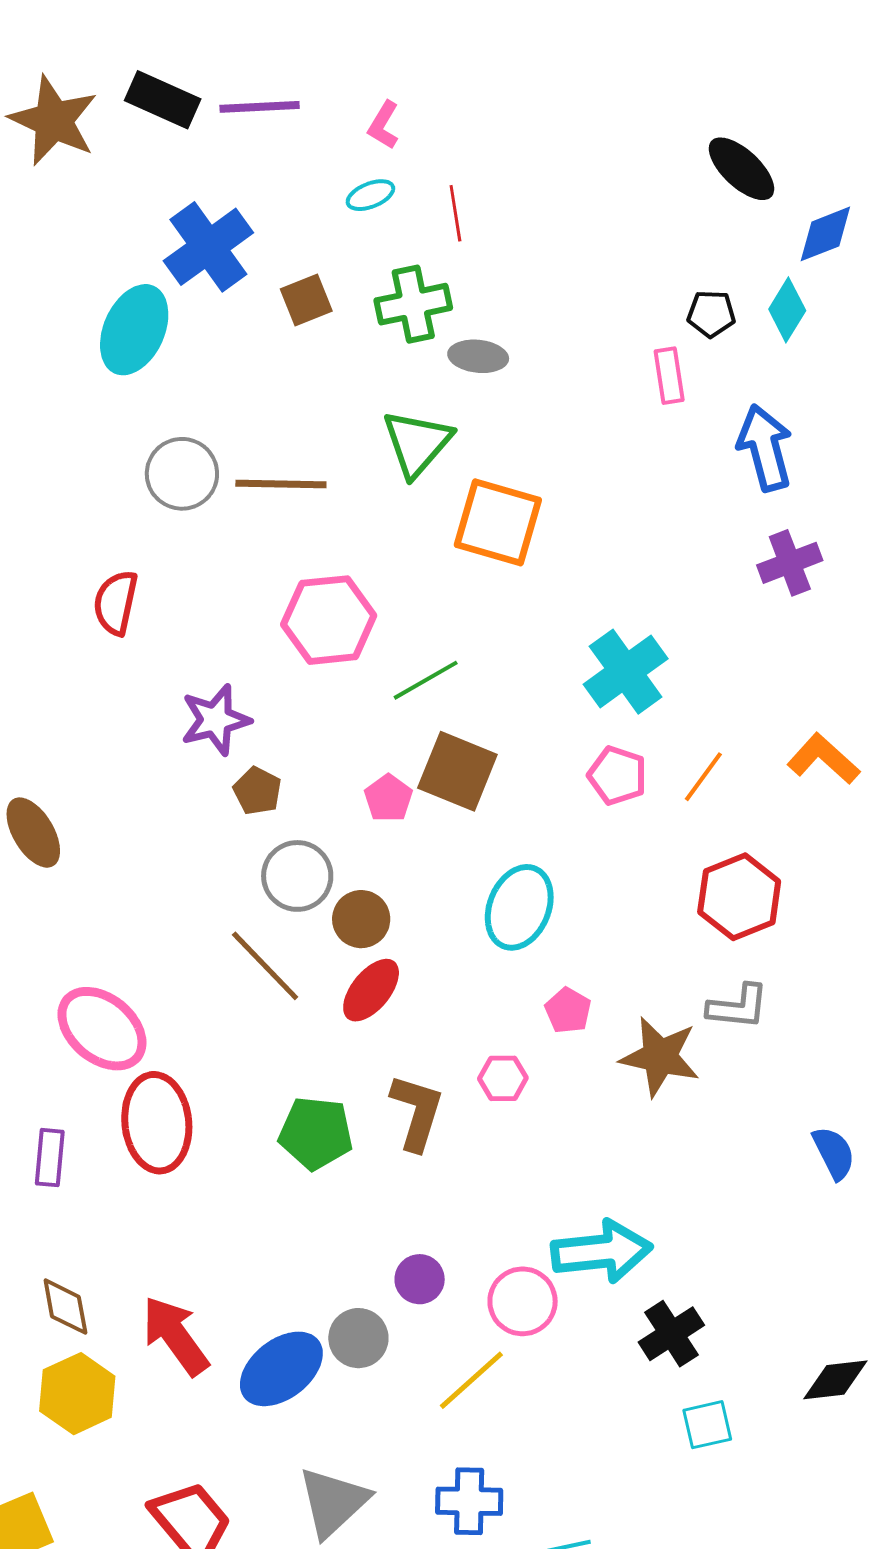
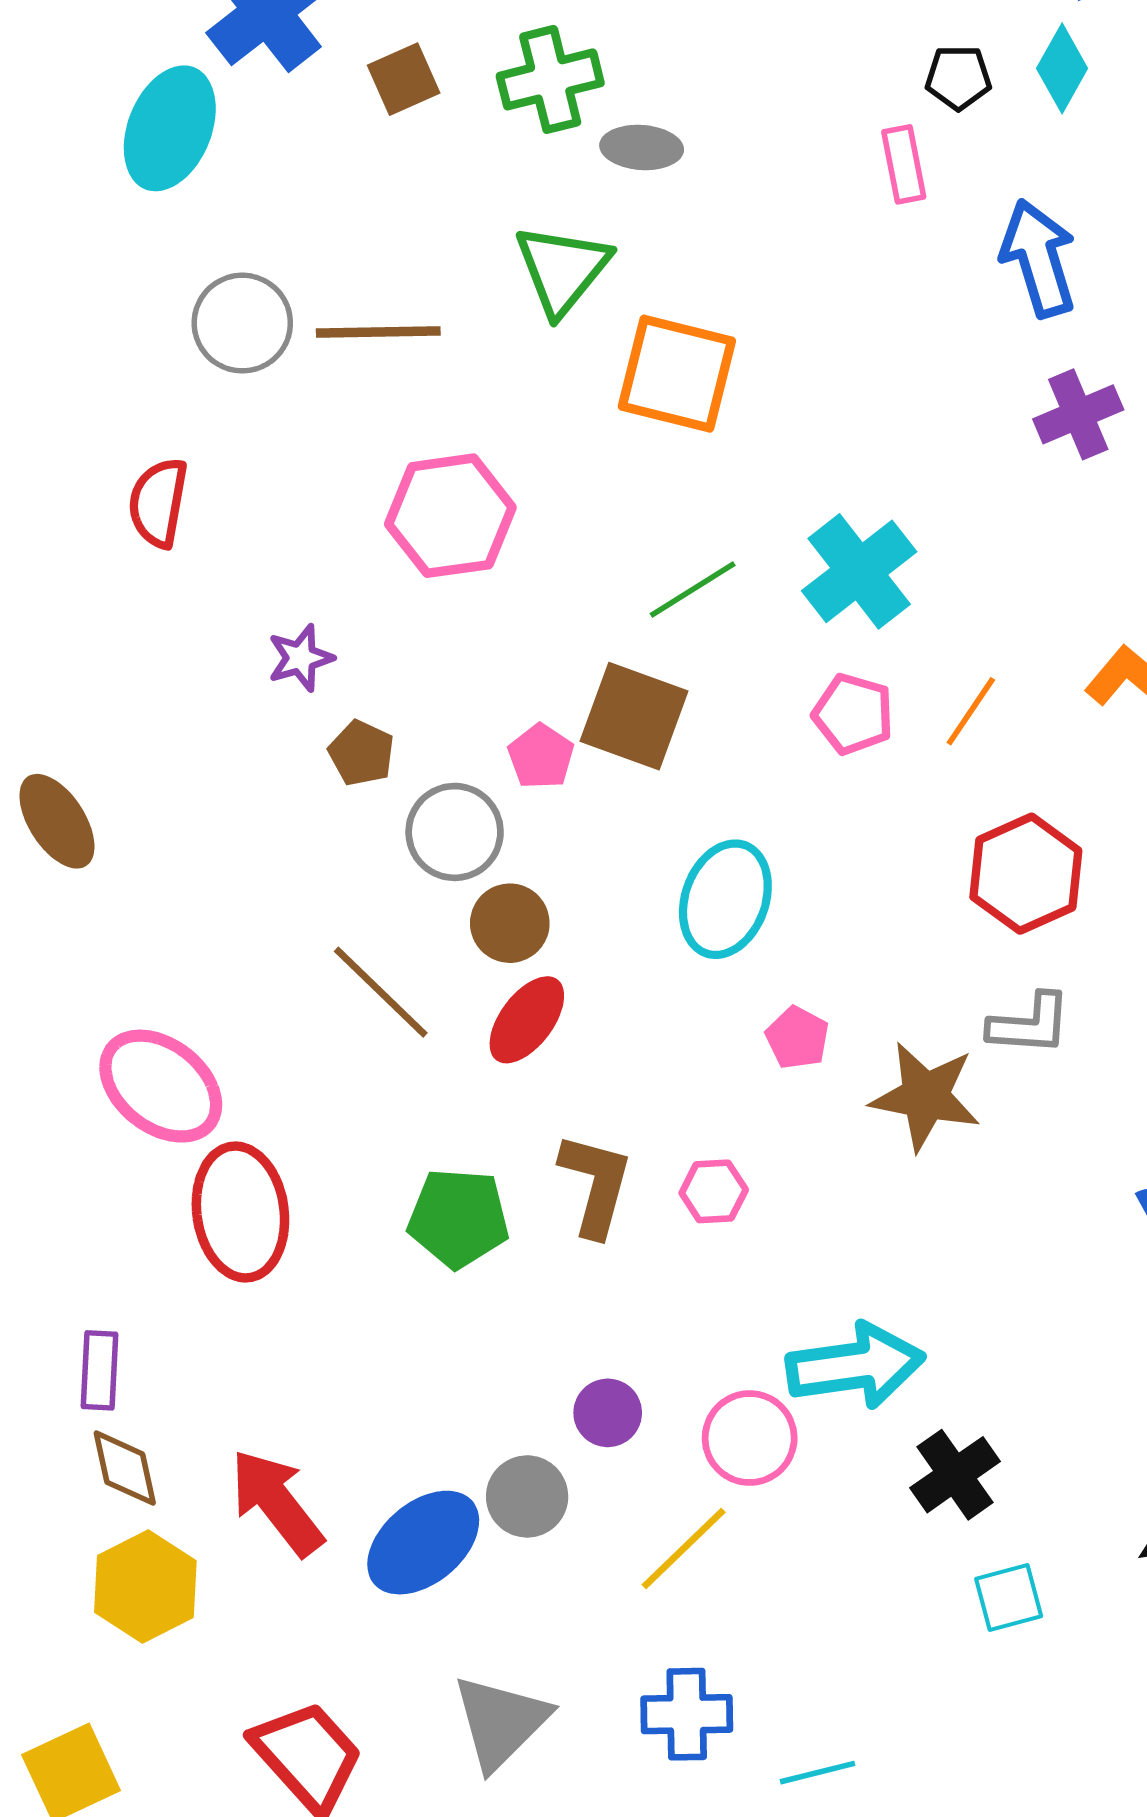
green line: (426, 680) -> (693, 589), moved
purple star: (216, 720) -> (301, 658), size x0.7
gray circle: (297, 876) -> (455, 832), moved
pink hexagon: (503, 1078) -> (714, 1191), moved
purple rectangle: (50, 1158) -> (99, 1370), moved

